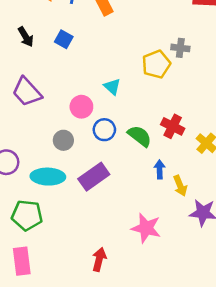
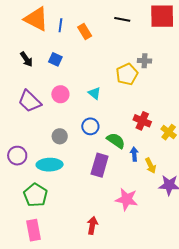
pink circle: (81, 107) -> (60, 94), moved
green semicircle: (140, 136) -> (116, 141), moved
purple rectangle: (94, 177) -> (100, 165), moved, turned -35
green pentagon: (27, 215) -> (35, 195), turned 30

